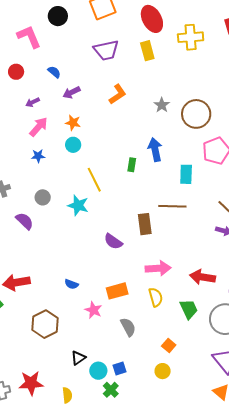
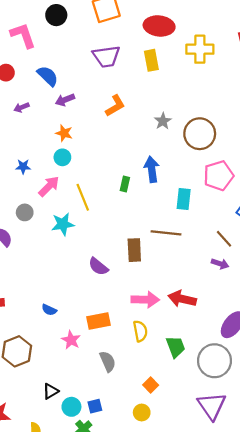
red ellipse: (152, 19) -> (159, 26), turned -60
blue semicircle: (54, 72) -> (48, 76), size x1.5
pink arrow: (39, 127) -> (49, 186), moved
cyan star: (78, 205) -> (63, 224), turned -30
red arrow: (203, 277) -> (182, 299), moved

